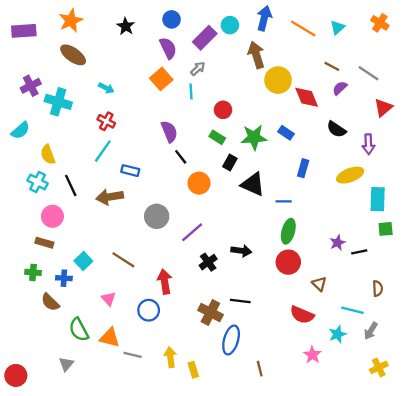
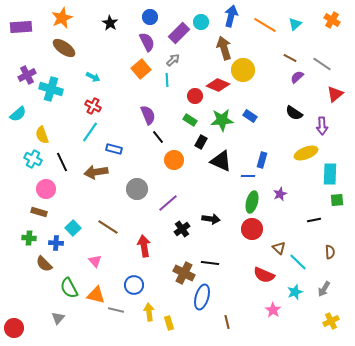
red diamond: (307, 97) -> (218, 85), moved, turned -45
blue rectangle: (303, 168) -> (262, 160), moved
purple star: (338, 243) -> (280, 194), moved
blue circle: (149, 310) -> (134, 285), moved
cyan line: (352, 310) -> (298, 262), moved, turned 30

